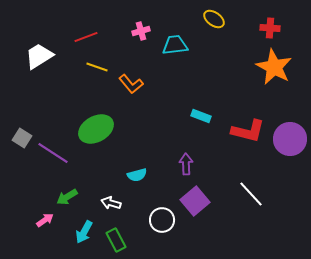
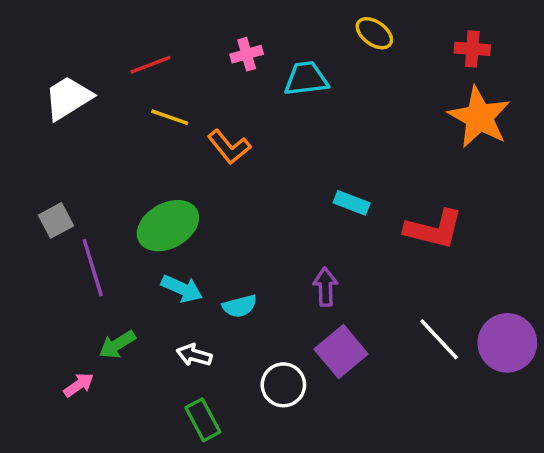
gray square: (22, 138) -> (56, 220), moved, turned 30
purple circle: (290, 139) -> (507, 343), moved
purple line: (53, 153) -> (93, 268), turned 40
cyan arrow: (84, 232) -> (182, 289), moved, turned -95

